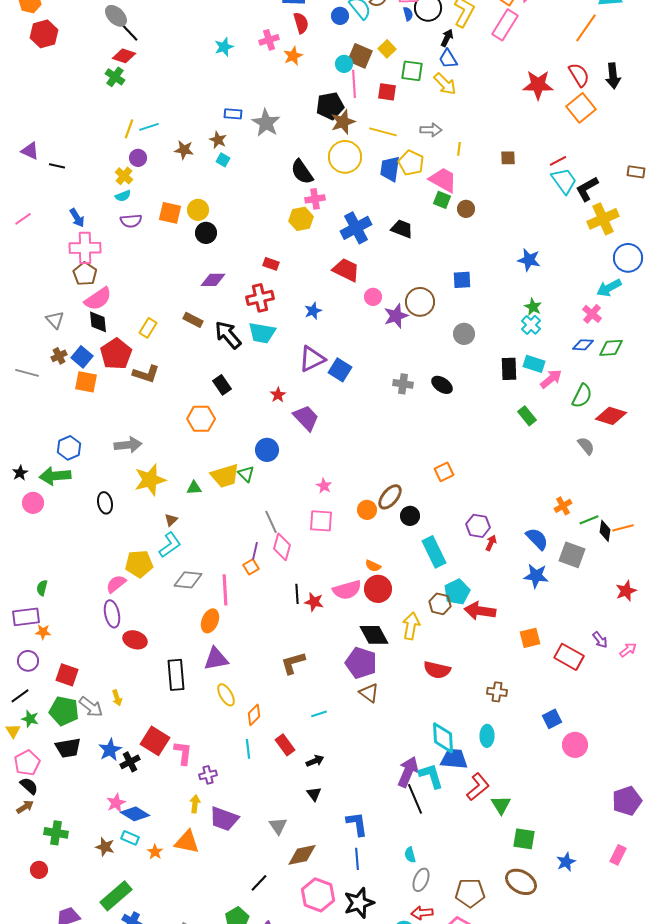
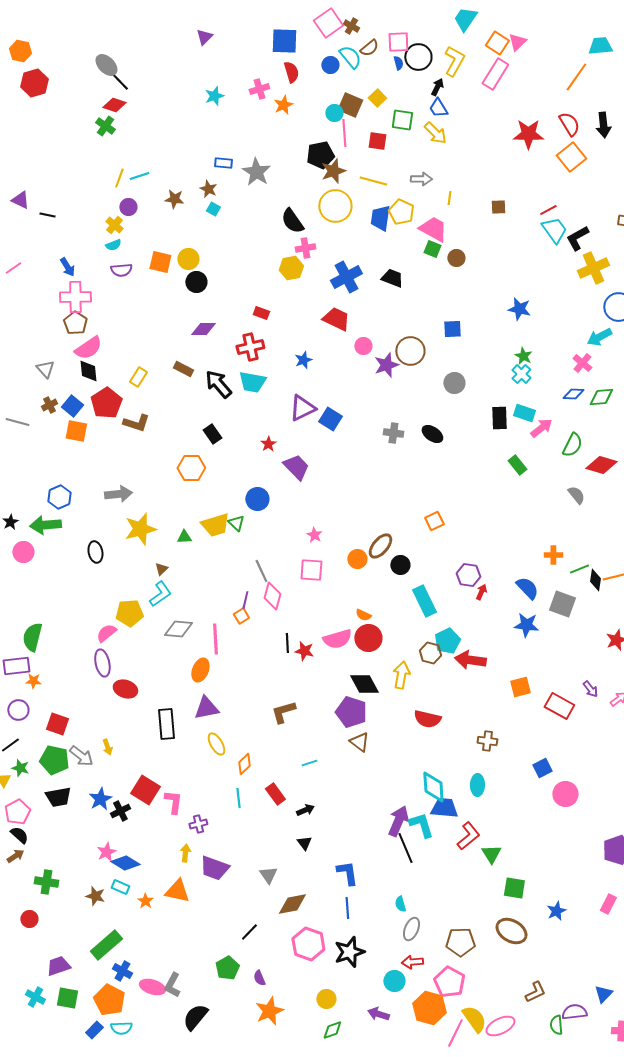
orange cross: (563, 506) -> (553, 555), turned 30
green semicircle: (42, 588) -> (32, 637), size x1.8

